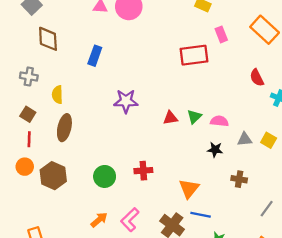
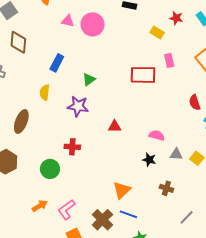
yellow semicircle: (57, 95) -> (45, 92), moved
green triangle: (194, 117) -> (89, 79), moved
red cross: (143, 171) -> (72, 147), moved

